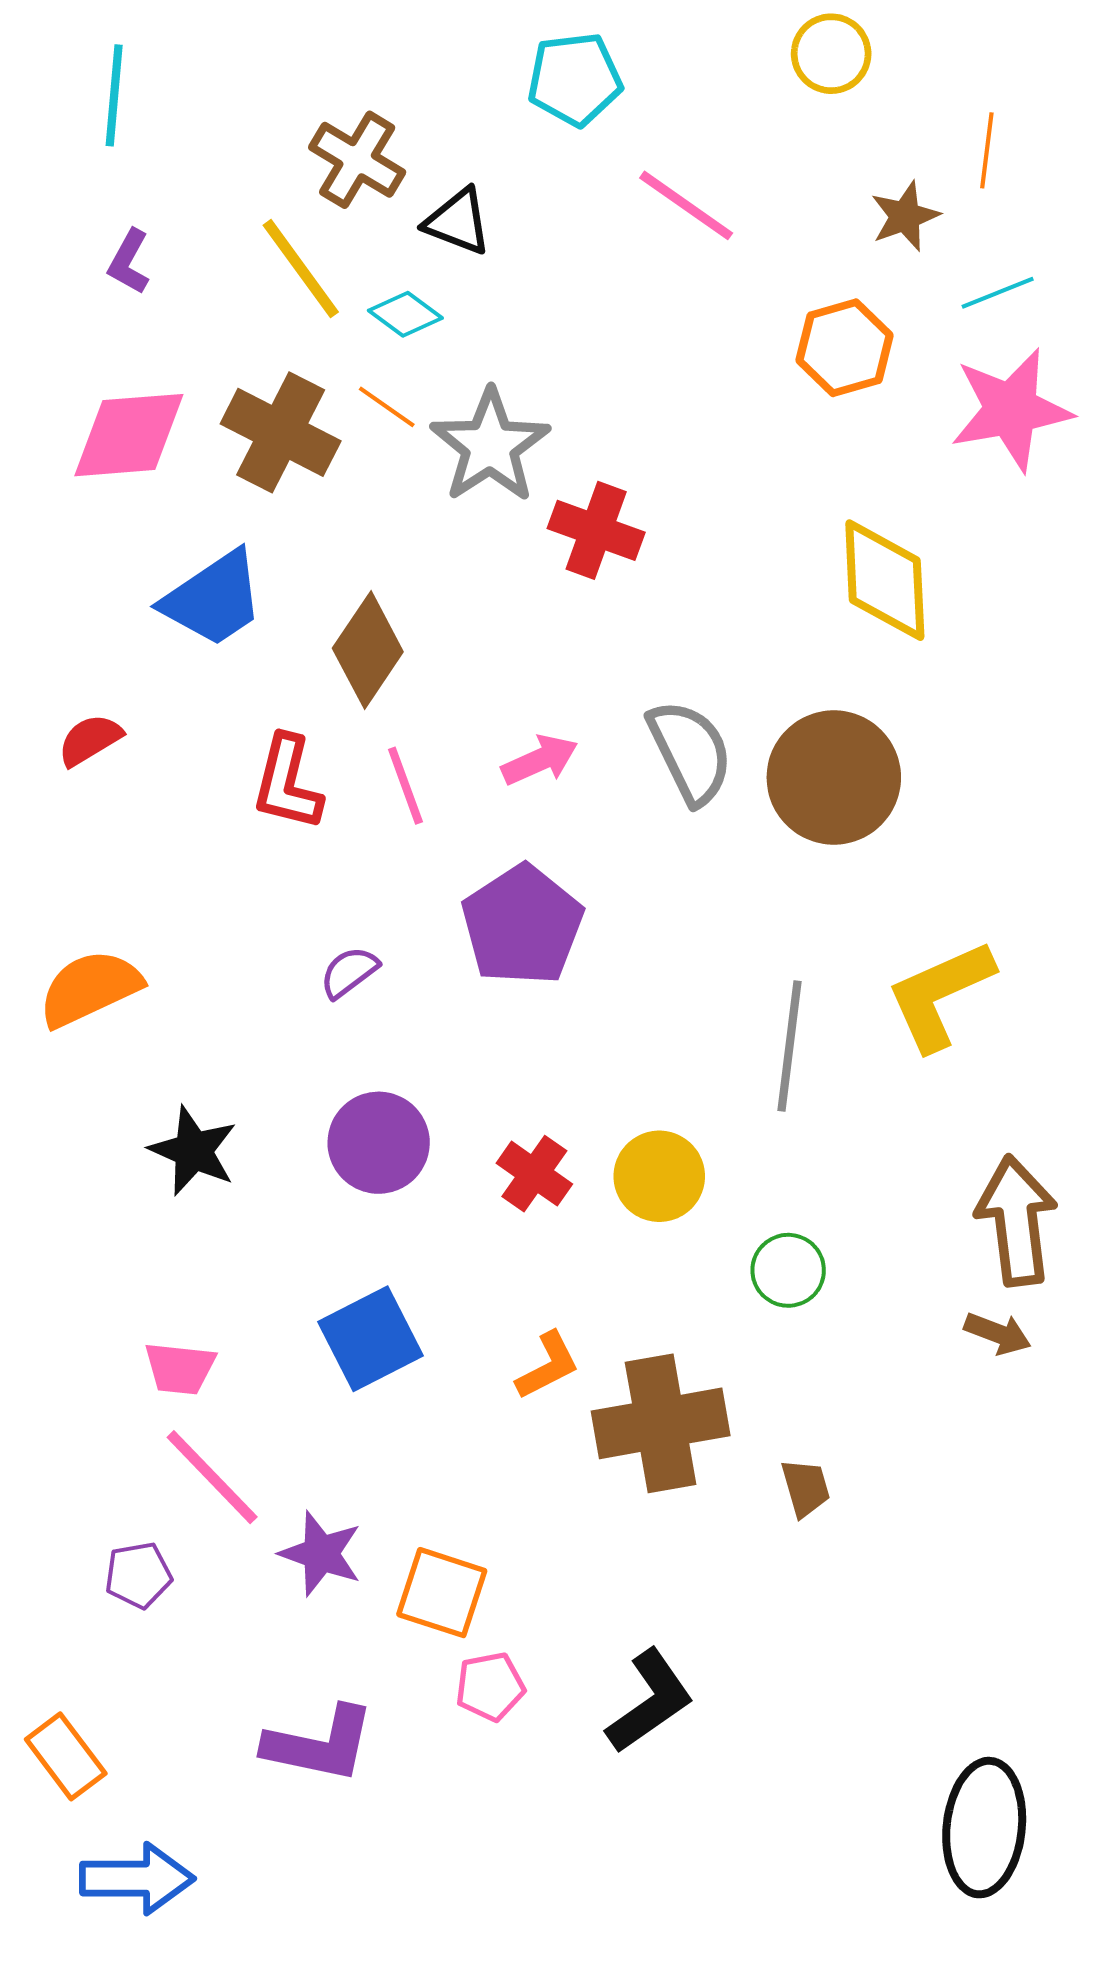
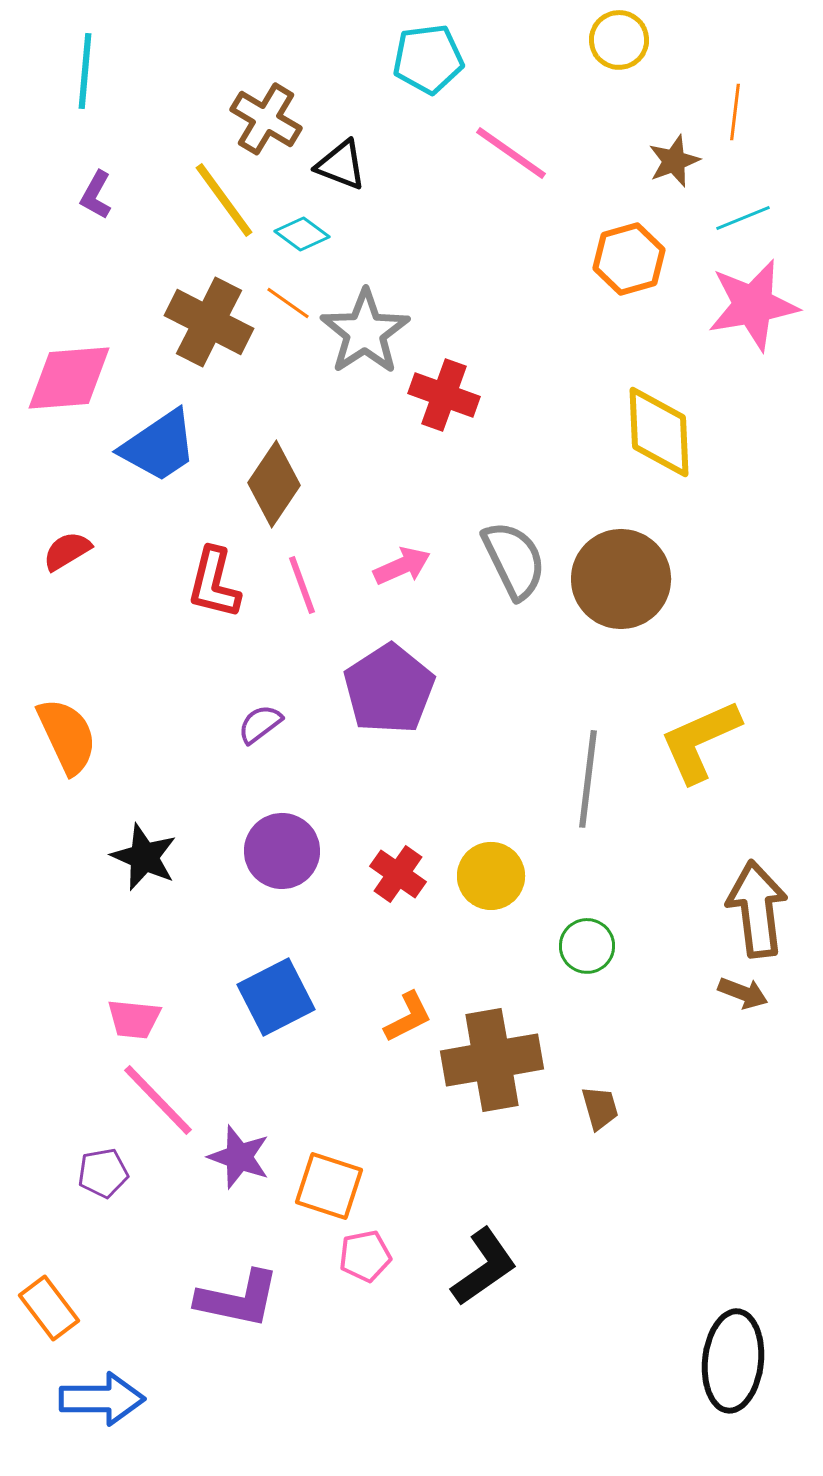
pink diamond: (129, 435) -> (69, 378), moved
orange semicircle: (90, 988) -> (67, 736), turned 90

